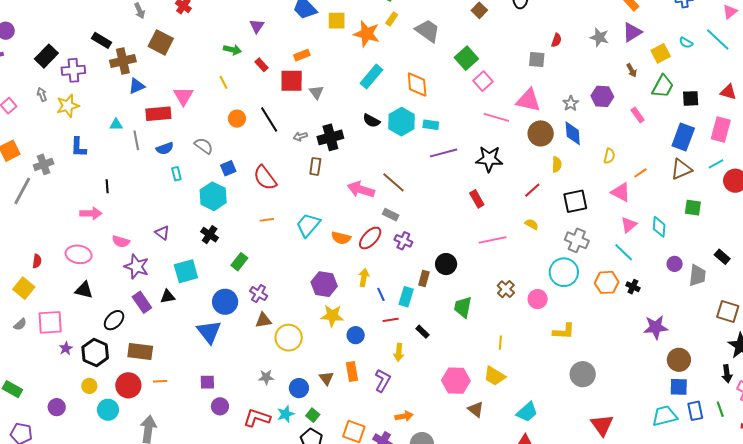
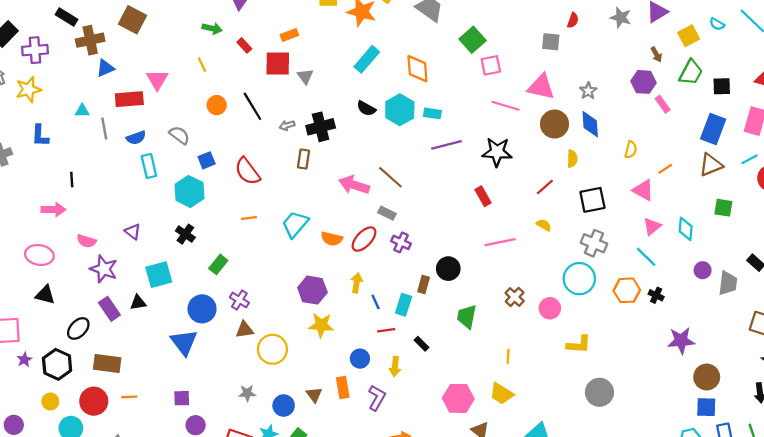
pink square: (483, 81) -> (491, 65), turned 30
purple hexagon: (602, 96) -> (643, 82), moved
cyan rectangle: (176, 174) -> (149, 166), size x1.5
blue circle: (356, 335) -> (360, 359), moved

